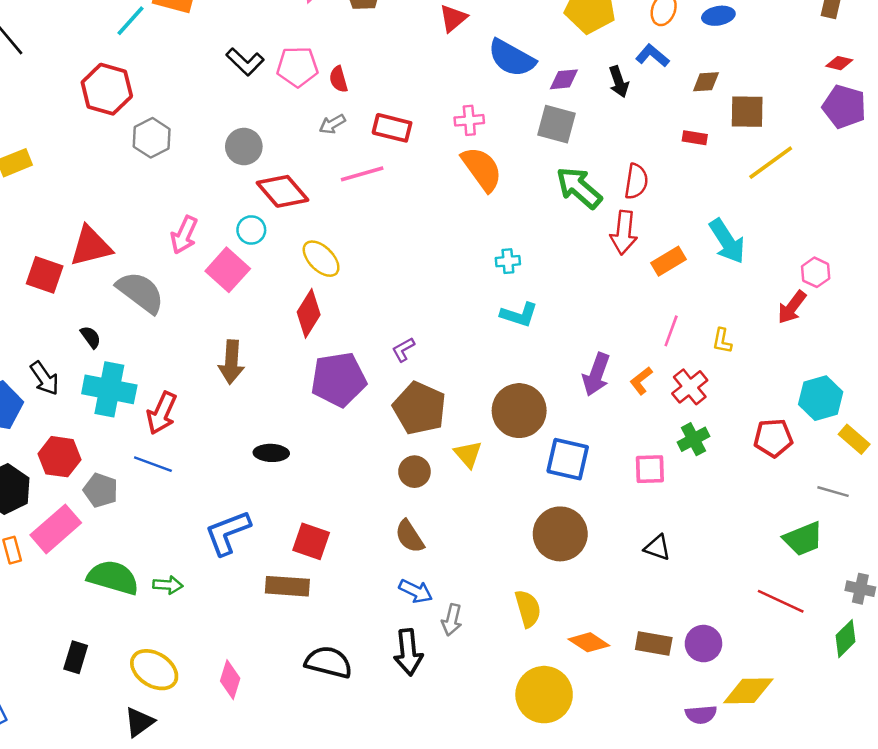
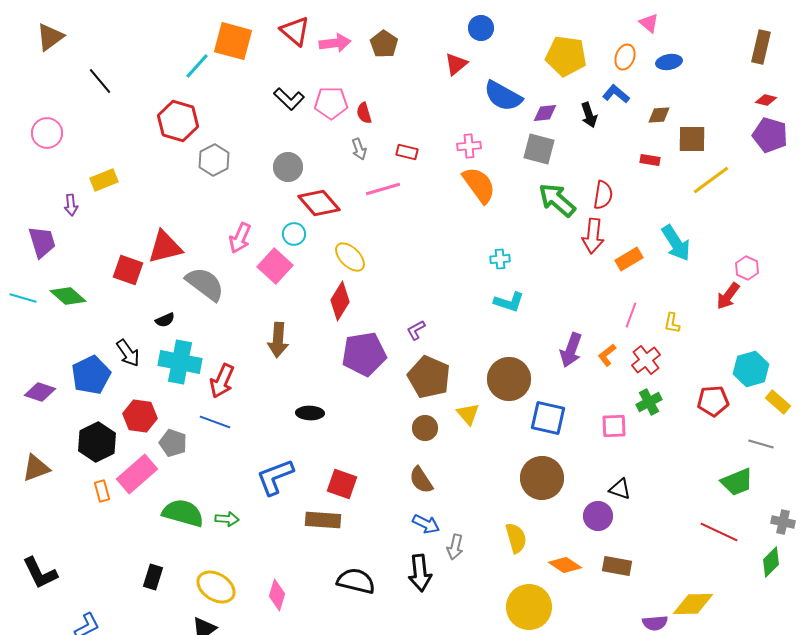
gray arrow: (332, 124) -> (359, 149), turned -80
red rectangle: (392, 128) -> (407, 152), size x0.7
black semicircle: (91, 337) -> (165, 320), turned 102
purple circle: (703, 644) -> (598, 516), moved

